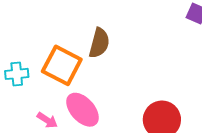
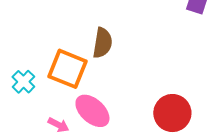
cyan cross: (17, 74) -> (23, 82), turned -35

